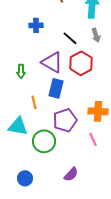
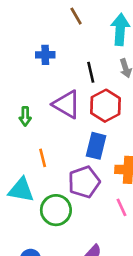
black line: (70, 38) -> (91, 72), turned 35
blue rectangle: (56, 88) -> (96, 146), moved

